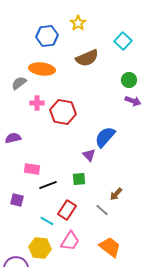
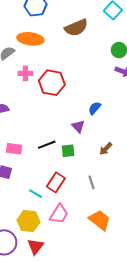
blue semicircle: (105, 137) -> (95, 108), size x0.6
pink rectangle: (32, 169) -> (14, 149), moved
black line: (48, 185) -> (47, 145), moved
brown arrow: (116, 194) -> (106, 149), moved
gray line: (102, 210) -> (92, 182), turned 32

